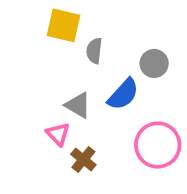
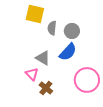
gray circle: (154, 63) -> (72, 31), moved

